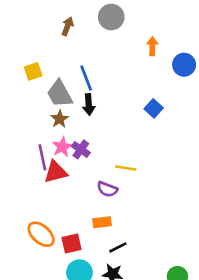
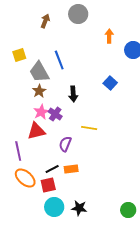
black arrow: (89, 104) -> (73, 94), moved
purple line: (42, 157) -> (18, 151), moved
purple semicircle: (107, 189) -> (65, 144), moved, turned 91
black line: (118, 247) -> (52, 169), moved

